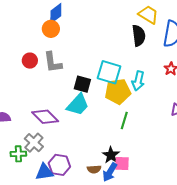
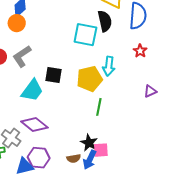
gray L-shape: (53, 62) -> (22, 56), turned 70
cyan square: (109, 72) -> (85, 35), moved
cyan trapezoid: (78, 105) -> (32, 90), moved
purple diamond: (45, 117) -> (34, 124), moved

